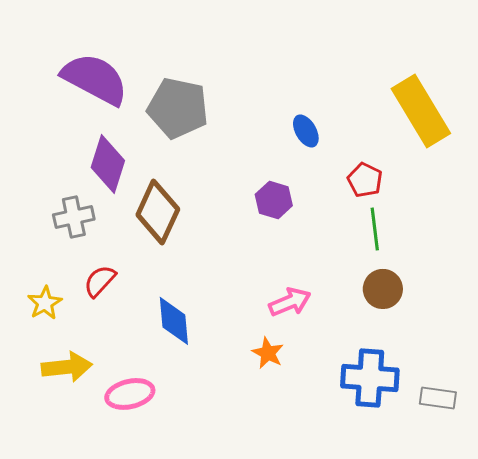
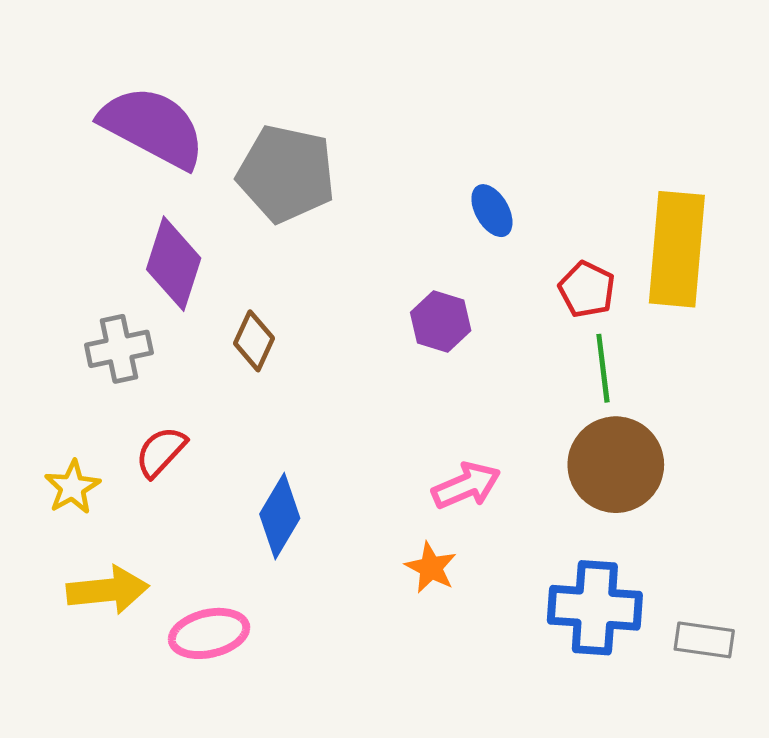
yellow rectangle: (421, 111) -> (677, 249), moved, turned 36
brown diamond: (158, 212) -> (254, 341), size x0.6
brown circle: (383, 289) -> (616, 465), size x1.5
blue diamond: (174, 321) -> (280, 516), turned 36

